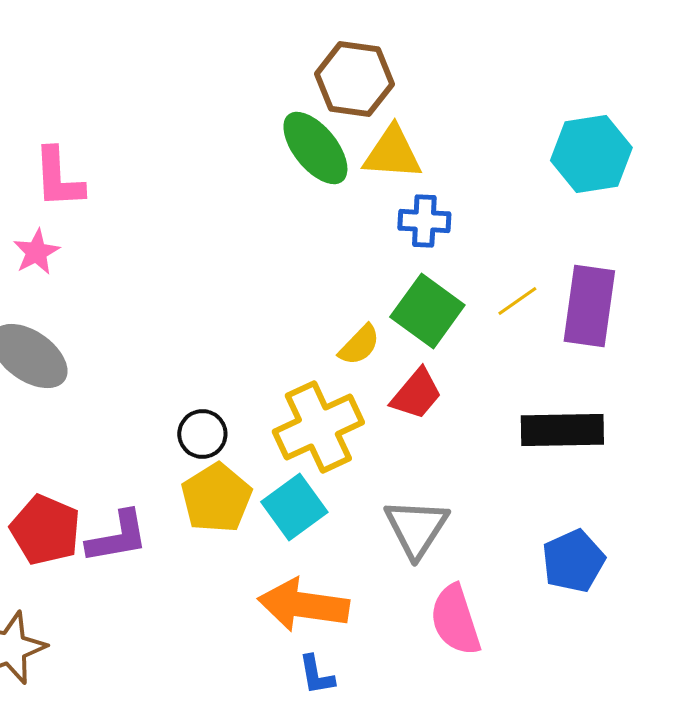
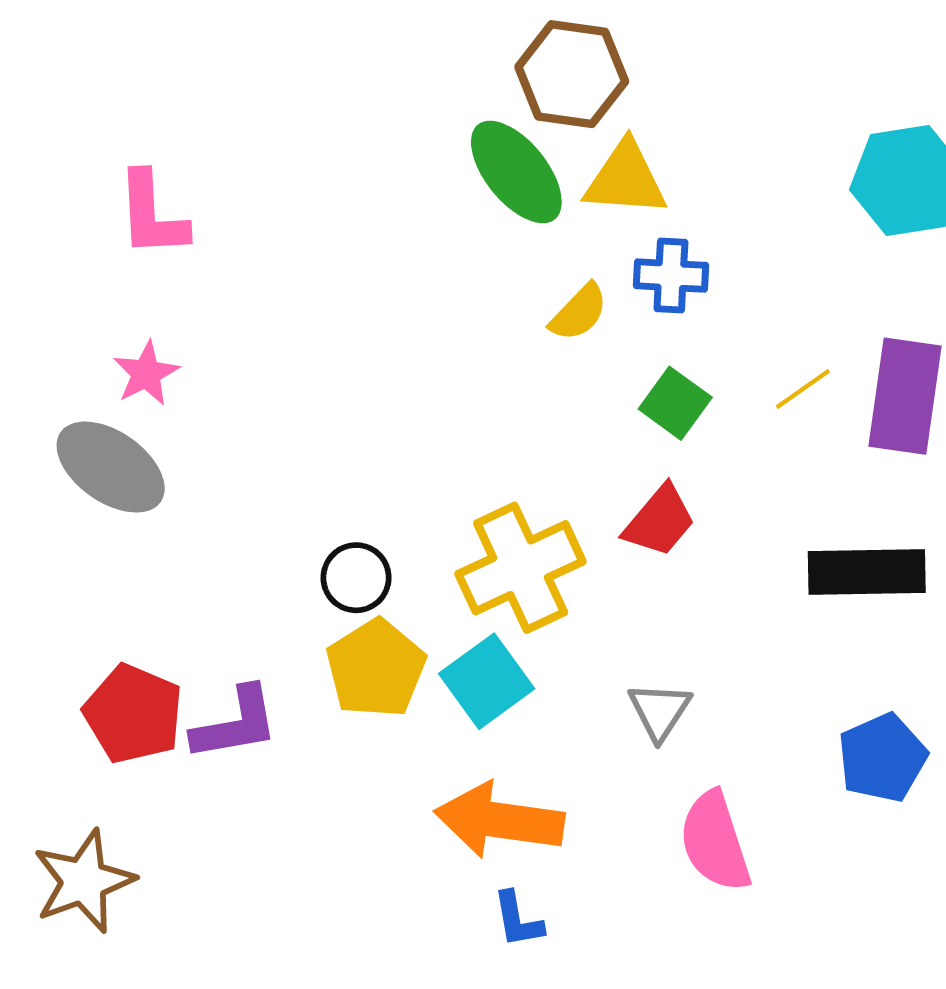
pink star: (36, 252) -> (146, 373), moved
green square: (427, 311) -> (675, 403), size x0.7
yellow semicircle: (359, 345) -> (579, 312), moved
gray triangle: (416, 528) -> (660, 711), size x0.7

